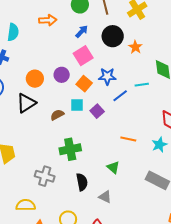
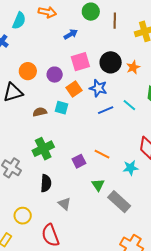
orange arrow: (48, 20) -> (47, 12), moved
blue arrow: (82, 32) -> (71, 34), moved
black circle: (113, 36) -> (111, 62), moved
cyan line: (142, 85) -> (129, 105), turned 32
purple square: (97, 111) -> (79, 161), moved
green cross: (70, 149) -> (43, 149), turned -30
green triangle: (113, 167) -> (98, 185), moved

